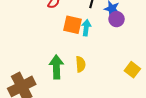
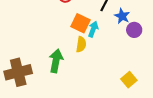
purple circle: (117, 19) -> (134, 30), moved
yellow semicircle: (81, 64) -> (81, 44), moved

